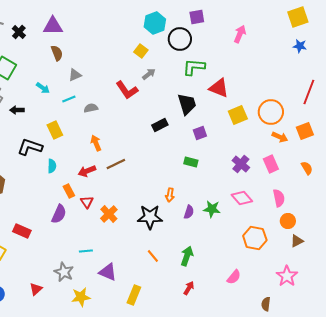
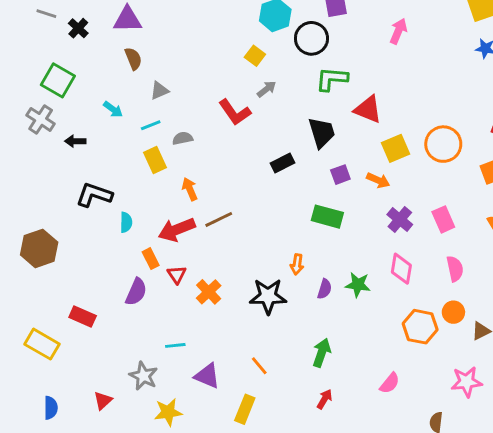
yellow rectangle: (55, 130) -> (155, 160), moved
orange arrow: (280, 137) -> (378, 180), moved
green rectangle: (191, 162) -> (327, 217), size x1.5
red arrow: (87, 171) -> (177, 230), size x1.4
pink diamond: (242, 198) -> (401, 269), turned 50
orange circle: (288, 221) -> (453, 312), moved
orange line: (153, 256) -> (259, 366), moved
pink star: (287, 276) -> (466, 382), turned 30

